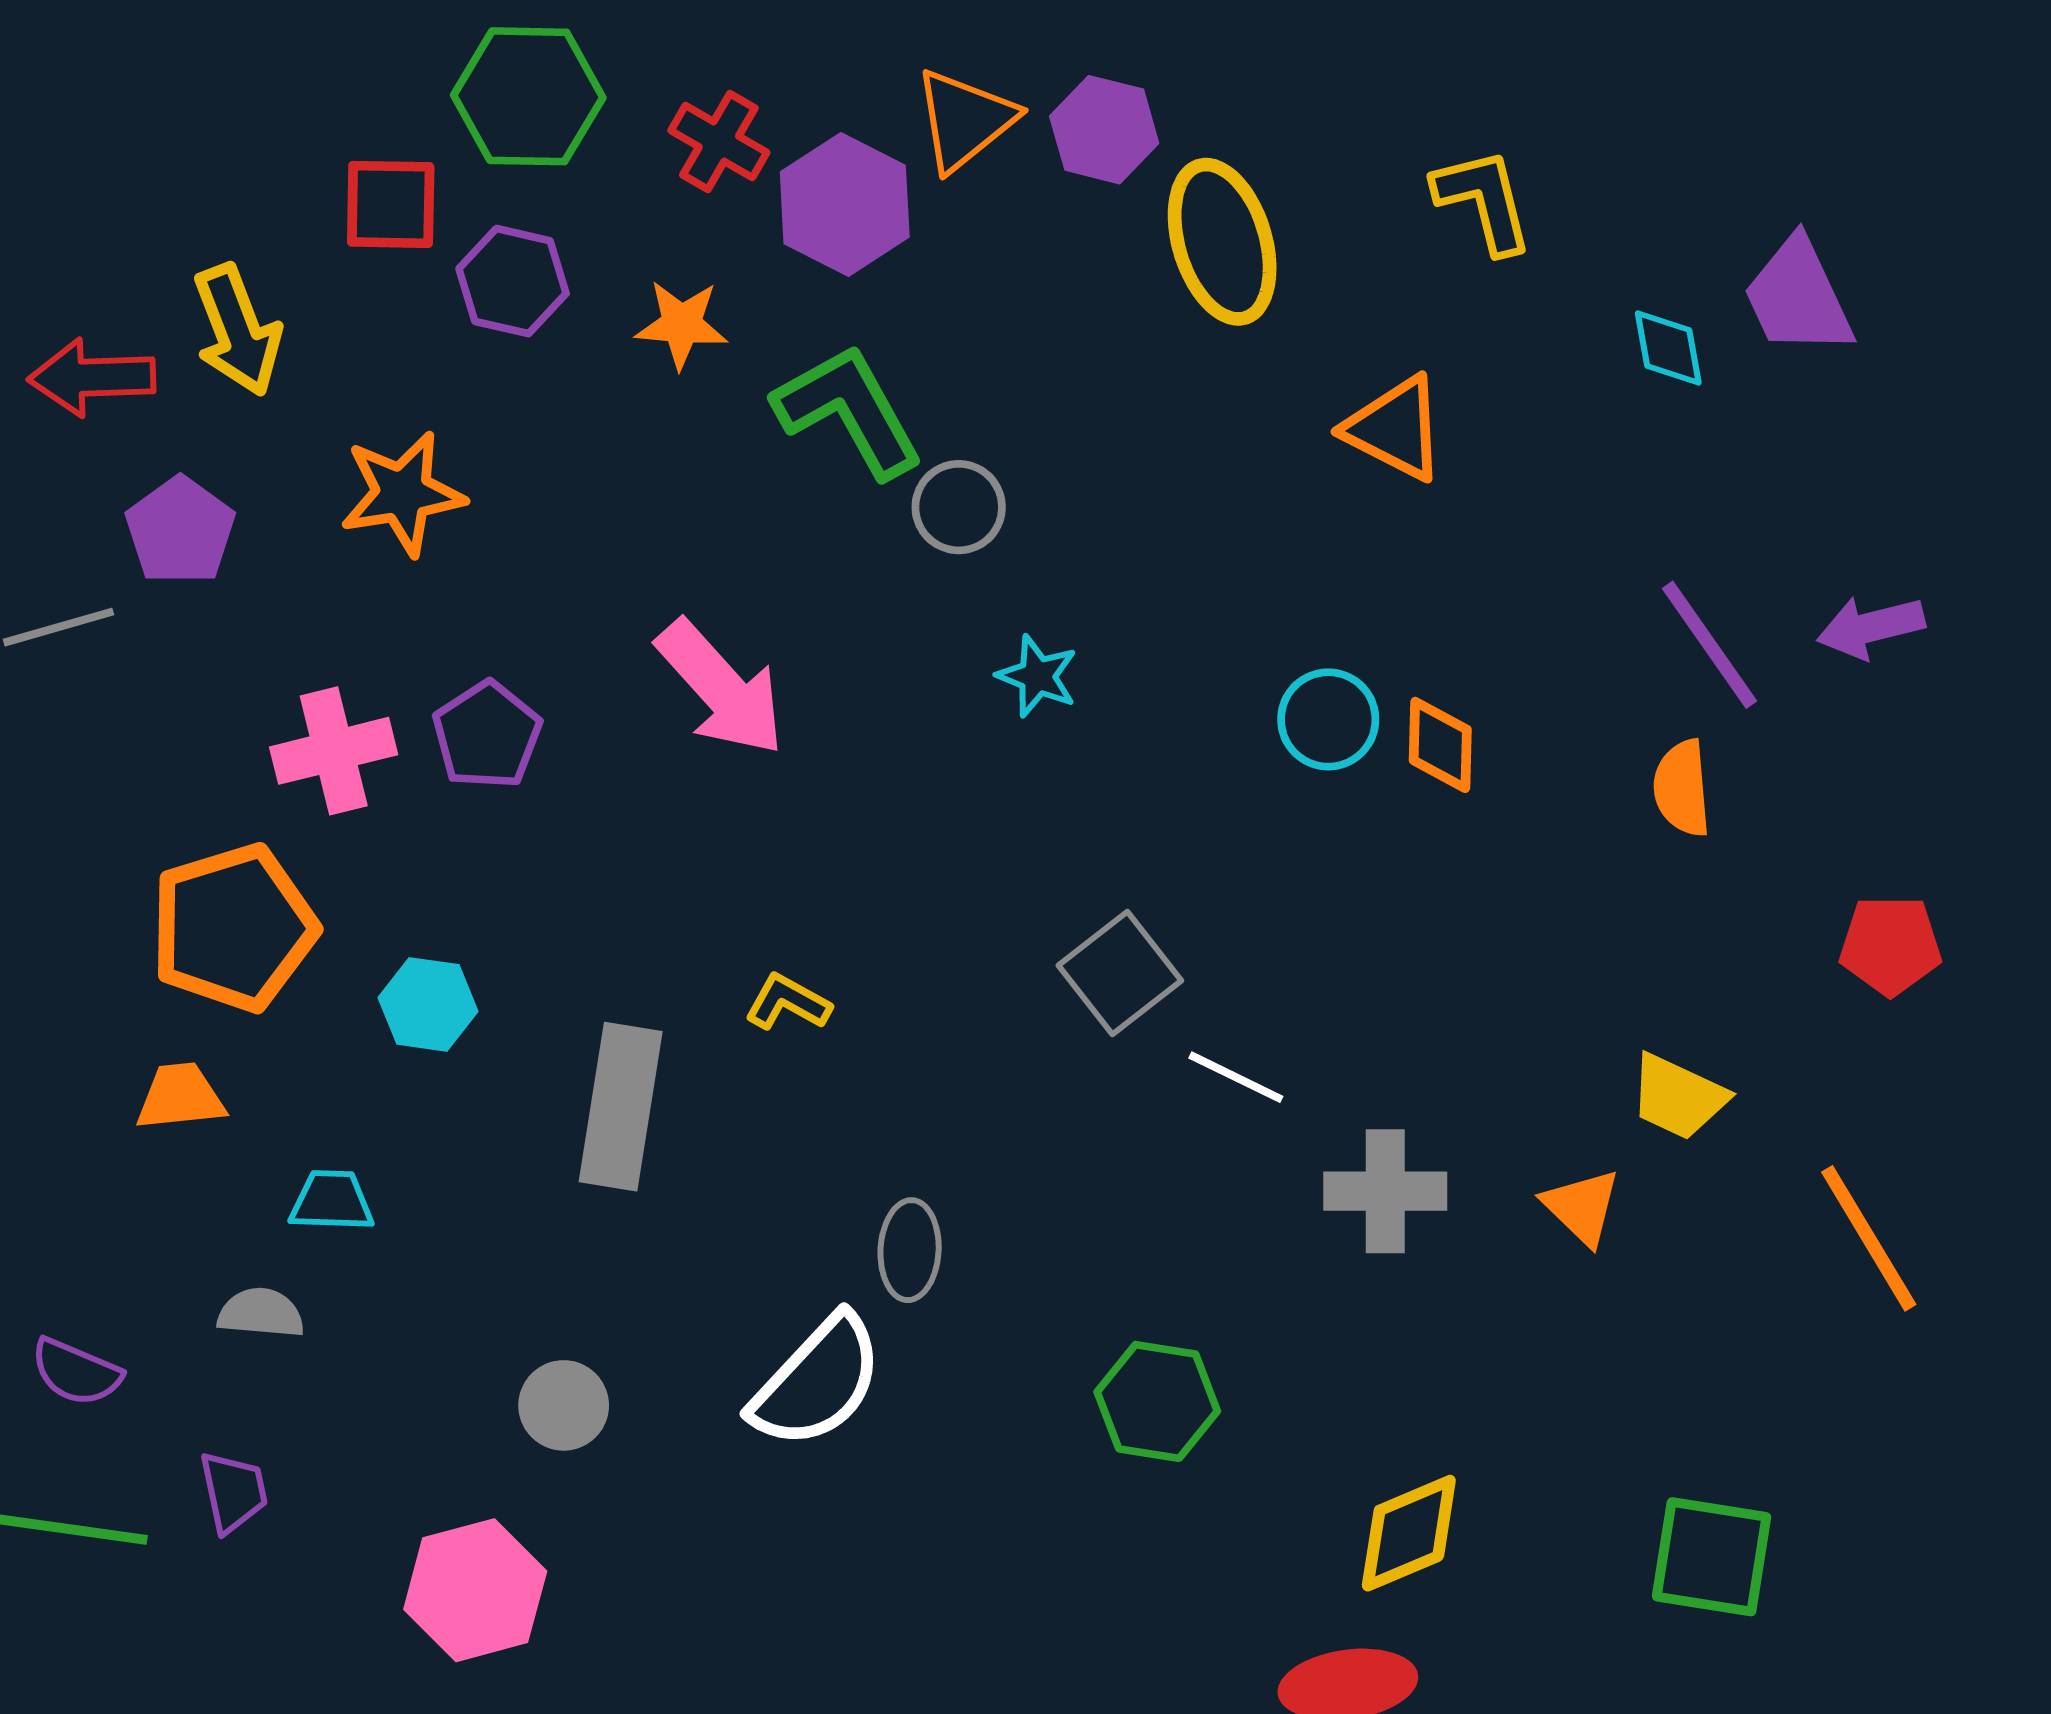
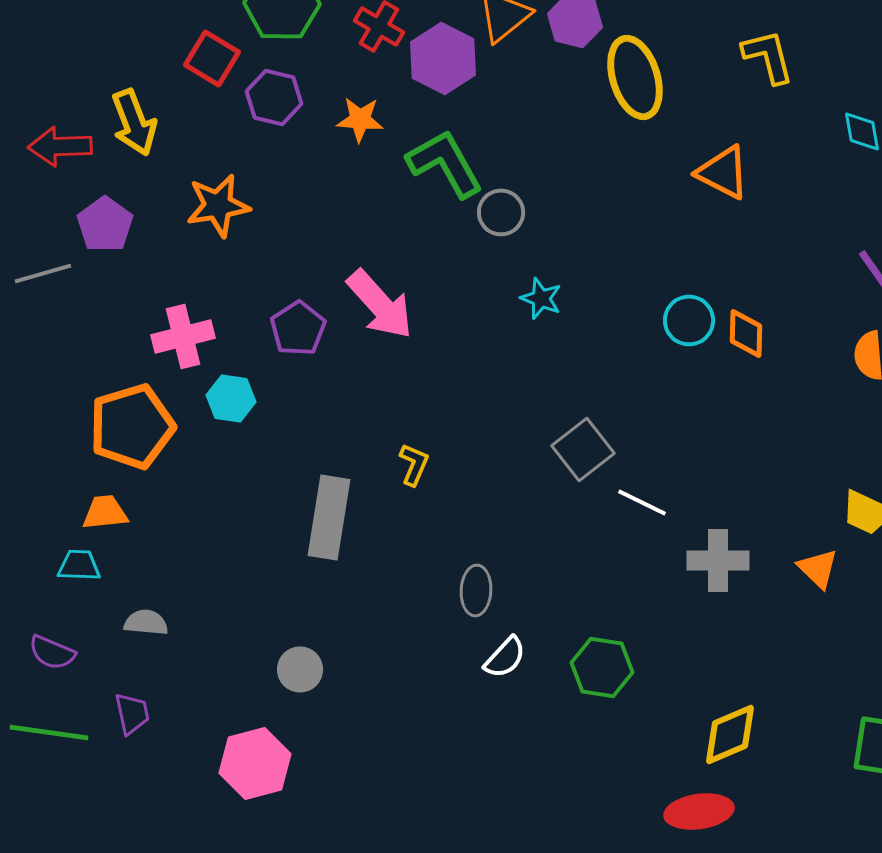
red square: (391, 204) -> (212, 58), turned 30
purple pentagon: (487, 735) -> (298, 328), moved
yellow L-shape: (788, 1002) -> (414, 464), turned 84
cyan hexagon: (428, 1004) -> (231, 398), moved
cyan trapezoid: (332, 1201) -> (79, 565), moved
white semicircle: (817, 1382) -> (505, 657), moved, size x0.6

